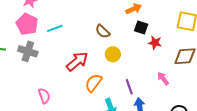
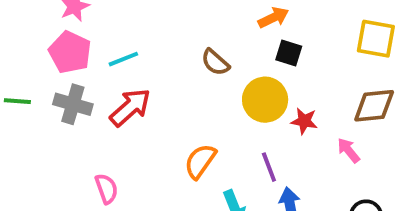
red star: (155, 43) -> (304, 121), moved
yellow circle: (113, 54) -> (265, 100), moved, size x1.5
red arrow: (77, 61) -> (130, 107), moved
pink arrow: (163, 78) -> (349, 150), moved

